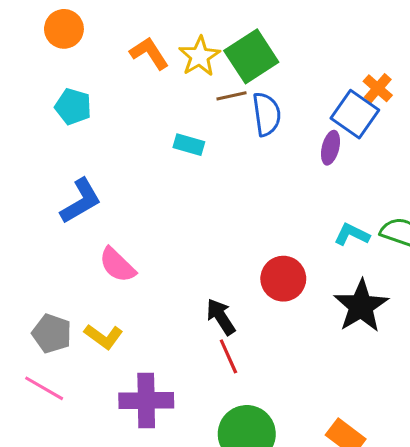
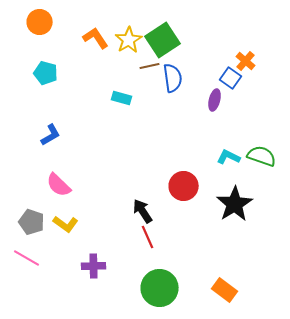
blue square: (355, 114) -> (231, 78), size x0.7
blue L-shape: (81, 201) -> (51, 135), size x0.7
pink semicircle: (117, 265) -> (59, 185), moved
purple cross: (146, 401) -> (94, 266), size x0.7

